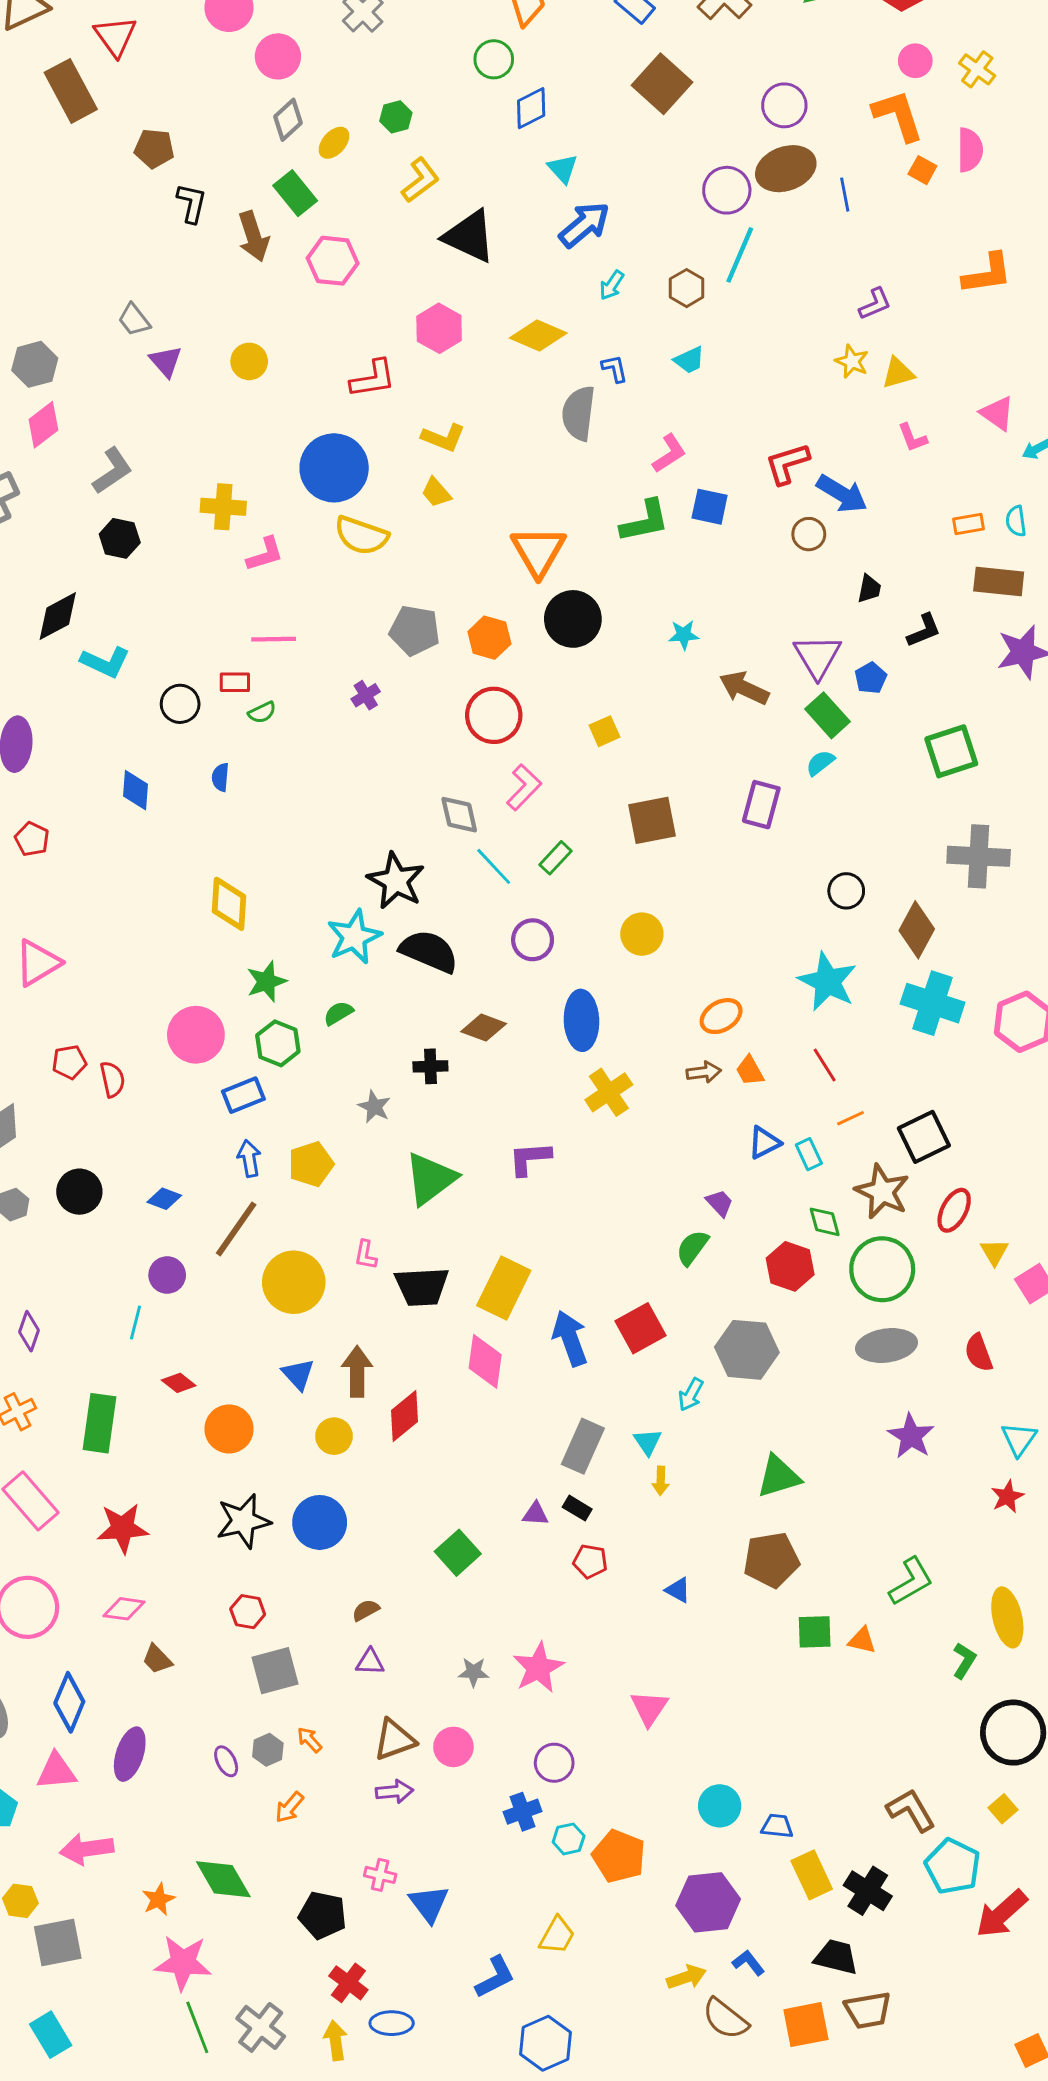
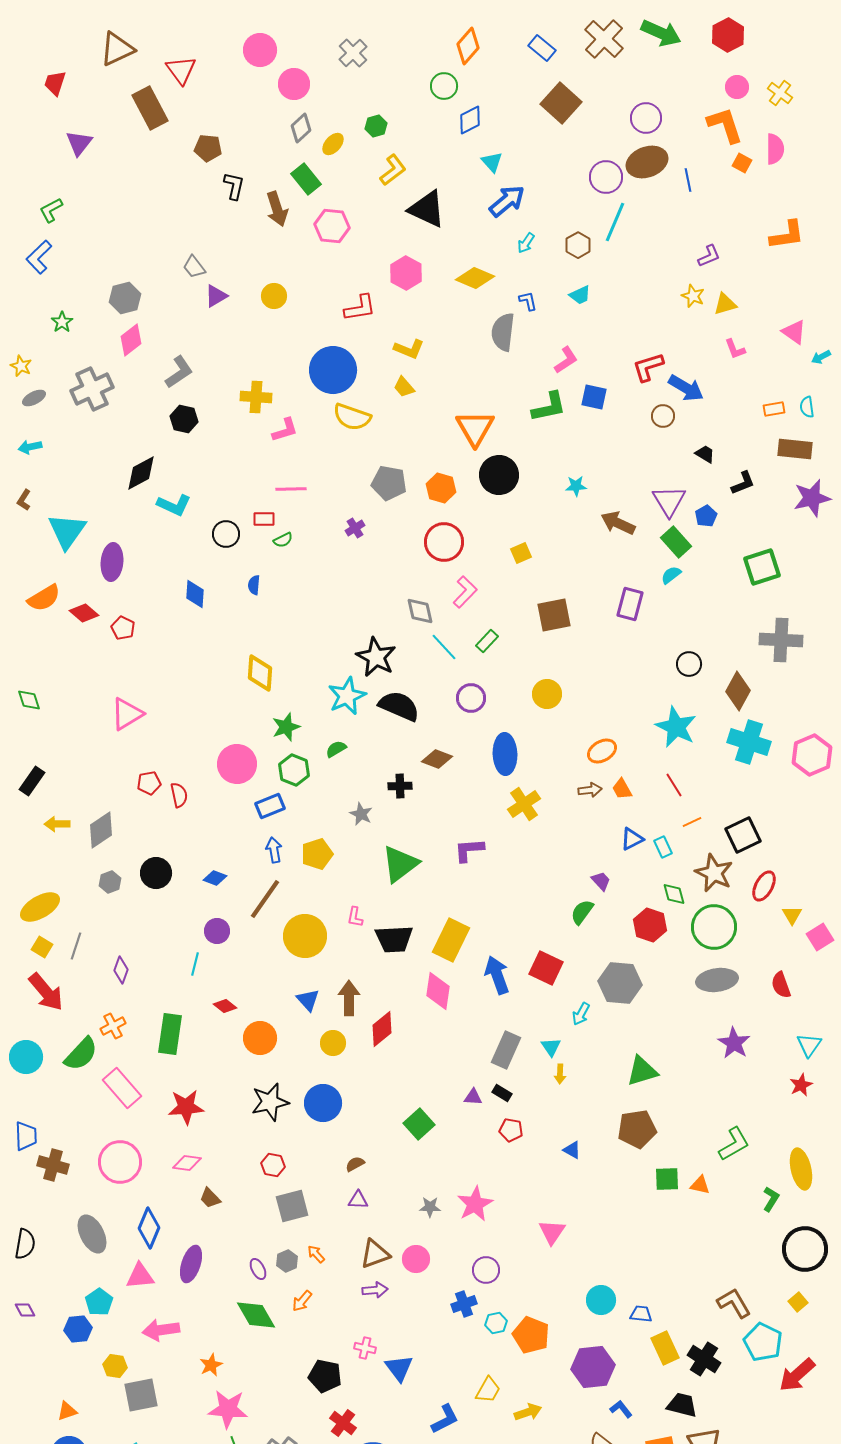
purple triangle: (166, 361) -> (216, 296), turned 40
black trapezoid: (869, 589) -> (705, 454), turned -70
red square: (640, 1328) -> (546, 968), turned -36
green diamond: (223, 1879) -> (256, 1315), moved
yellow arrow: (687, 1977) -> (528, 1412), moved

